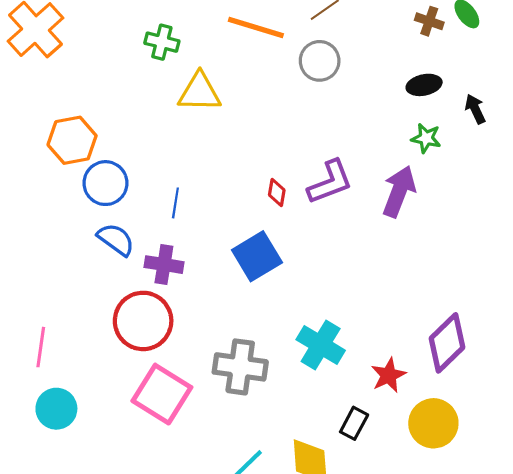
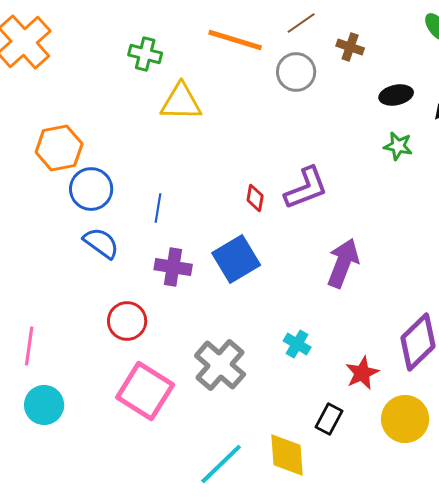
brown cross: (429, 21) -> (350, 47), moved
purple arrow: (399, 191) -> (343, 263), moved
purple cross: (164, 265) -> (173, 267), moved
red circle: (143, 321) -> (127, 321), size x0.7
cyan cross: (321, 345) -> (297, 344), size x0.6
gray cross: (240, 367) -> (220, 365), turned 33

